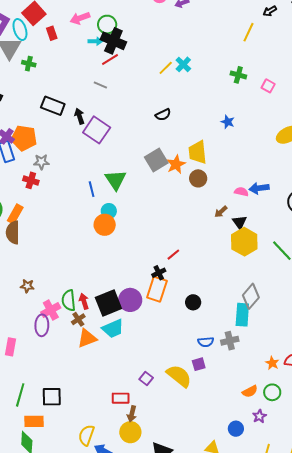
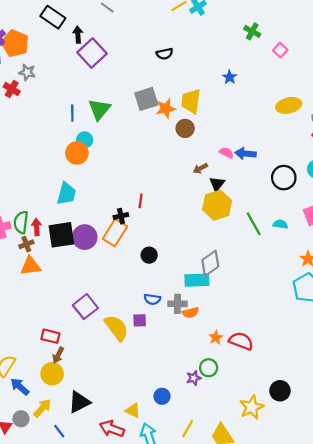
red line: (173, 255) -> (141, 201), turned -56
cyan rectangle: (242, 315) -> (197, 280), turned 70
cyan trapezoid: (113, 329) -> (67, 194), moved, turned -65
purple square: (146, 379) -> (85, 307), moved, size x1.6
orange semicircle: (250, 391) -> (190, 313), moved
purple star: (259, 416) -> (194, 378), moved

